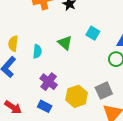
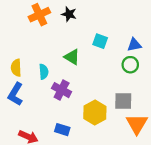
purple cross: (49, 82) -> (62, 90), moved
gray square: (104, 91) -> (123, 101), turned 36

